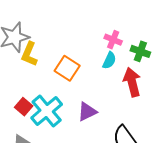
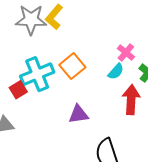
yellow L-shape: (29, 54) -> (54, 17), moved
cyan cross: (47, 111) -> (37, 74), moved

